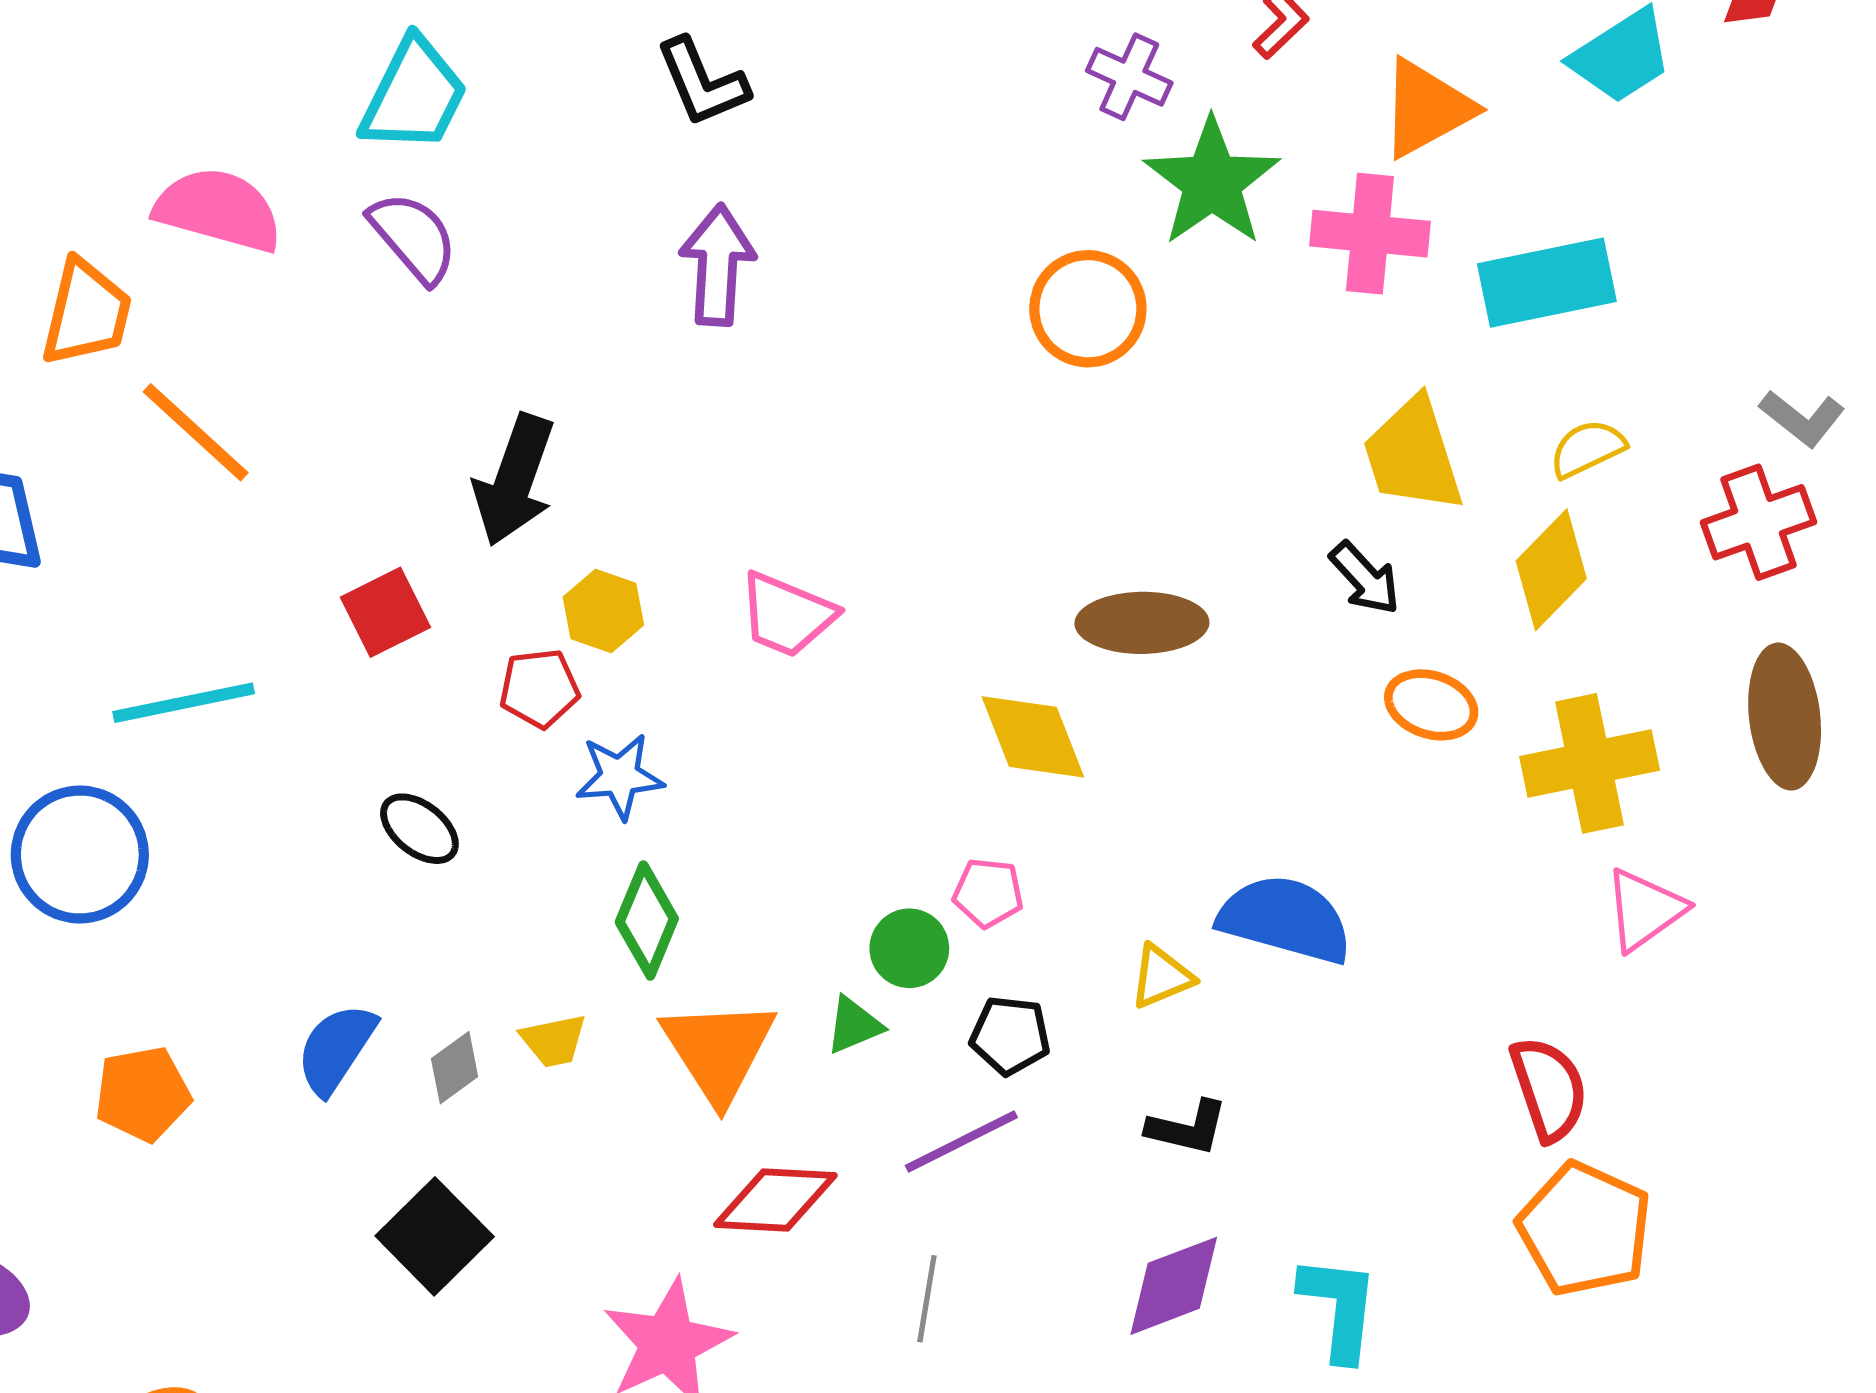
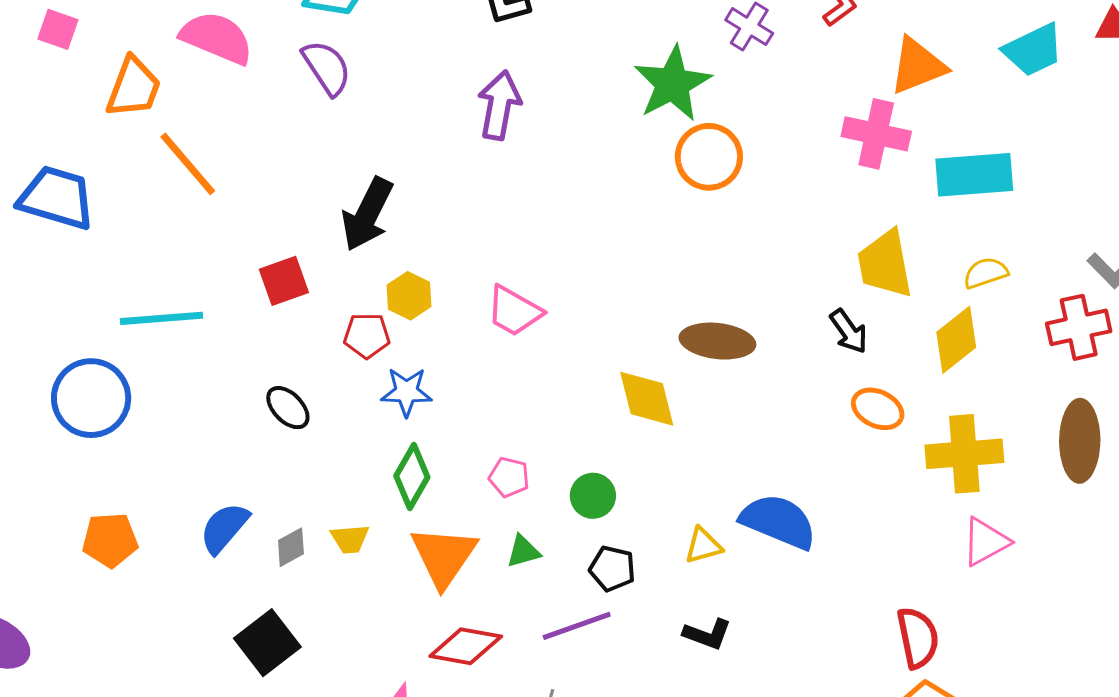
green star: (1212, 182) -> (673, 84), moved
pink pentagon: (988, 893) -> (509, 477), moved
green circle: (909, 948) -> (593, 496), moved

